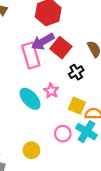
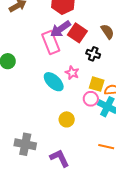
black cross: (76, 72) -> (93, 54), turned -32
pink circle: (63, 134) -> (91, 99), moved
yellow circle: (31, 150) -> (67, 119), moved

